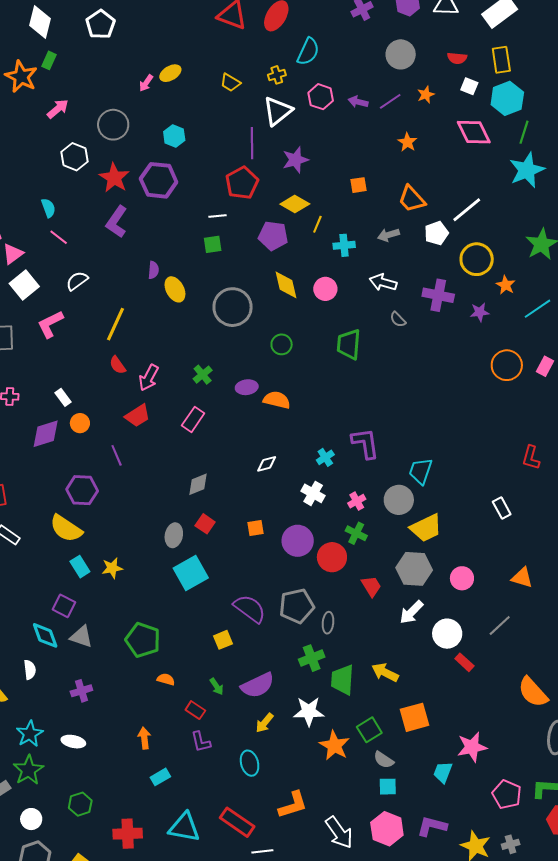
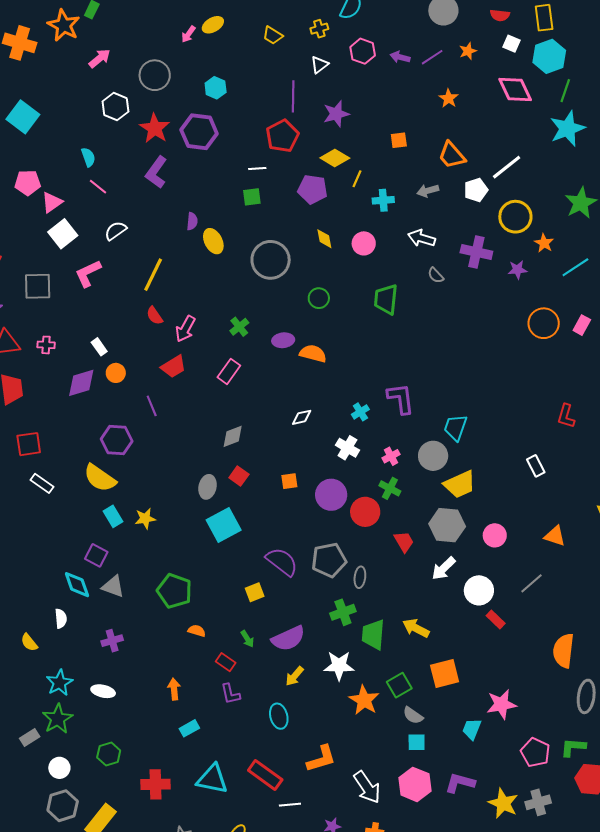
white triangle: (278, 111) -> (319, 65), size x0.6
yellow diamond: (286, 285) -> (324, 239), size x0.7
orange semicircle: (533, 692) -> (563, 651), turned 48
gray cross: (511, 844) -> (538, 802), size x1.4

